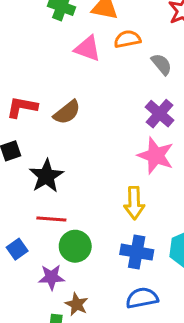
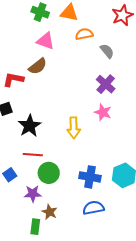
pink triangle: (88, 49) -> (46, 41), moved
brown semicircle: (67, 112) -> (38, 66), moved
pink star: (156, 156) -> (103, 112), size x0.7
yellow arrow: (134, 203) -> (74, 128), moved

